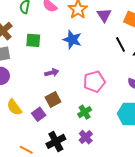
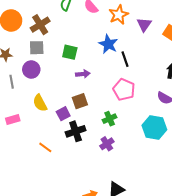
green square: (33, 40) -> (70, 52), moved
black line: (121, 44) -> (125, 59), moved
pink pentagon: (94, 82) -> (124, 90), turned 30
black cross: (56, 141) -> (76, 131), moved

